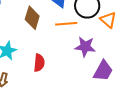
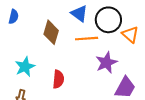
purple star: (85, 47) -> (106, 63), turned -30

